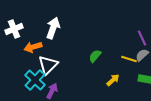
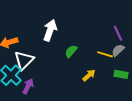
white arrow: (53, 28) -> (50, 30), moved

